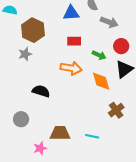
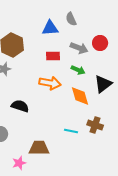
gray arrow: (109, 22) -> (79, 48), moved
red circle: (121, 46) -> (100, 43), moved
brown cross: (116, 110) -> (95, 125), turned -35
cyan line: (92, 136) -> (71, 131), moved

